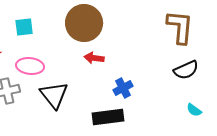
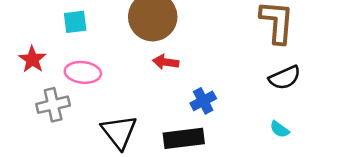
black triangle: (54, 95) -> (119, 132), moved
cyan semicircle: (194, 110) -> (280, 129), moved

